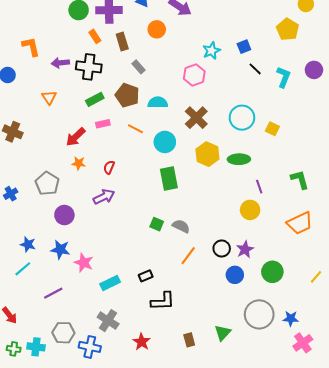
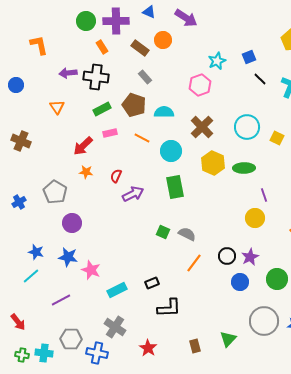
brown rectangle: (122, 42) -> (140, 48), moved, turned -36
orange L-shape: (31, 47) -> (39, 45), moved
purple arrow: (104, 197) -> (133, 194), moved

